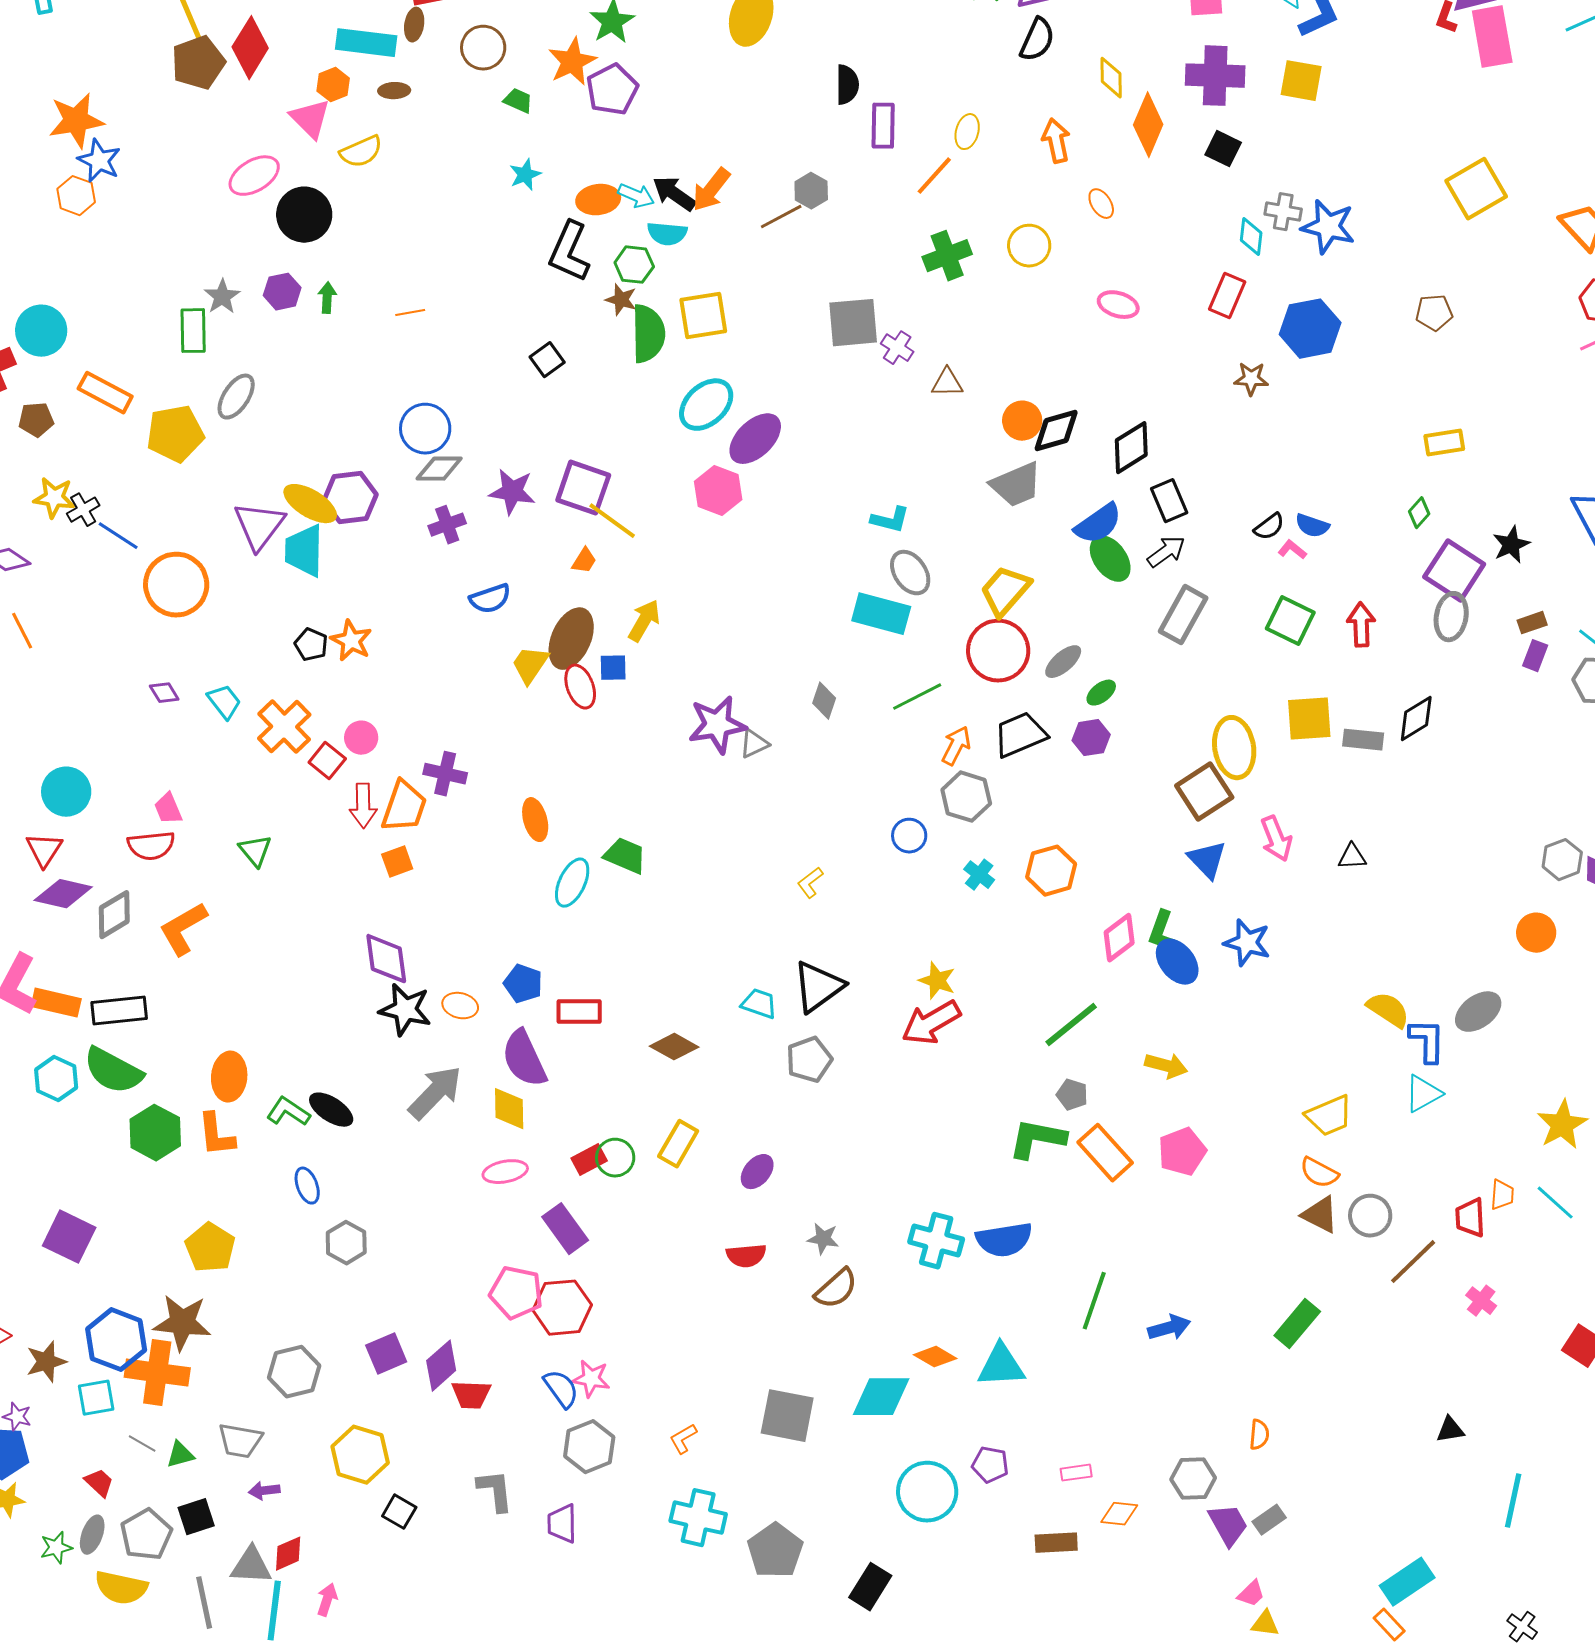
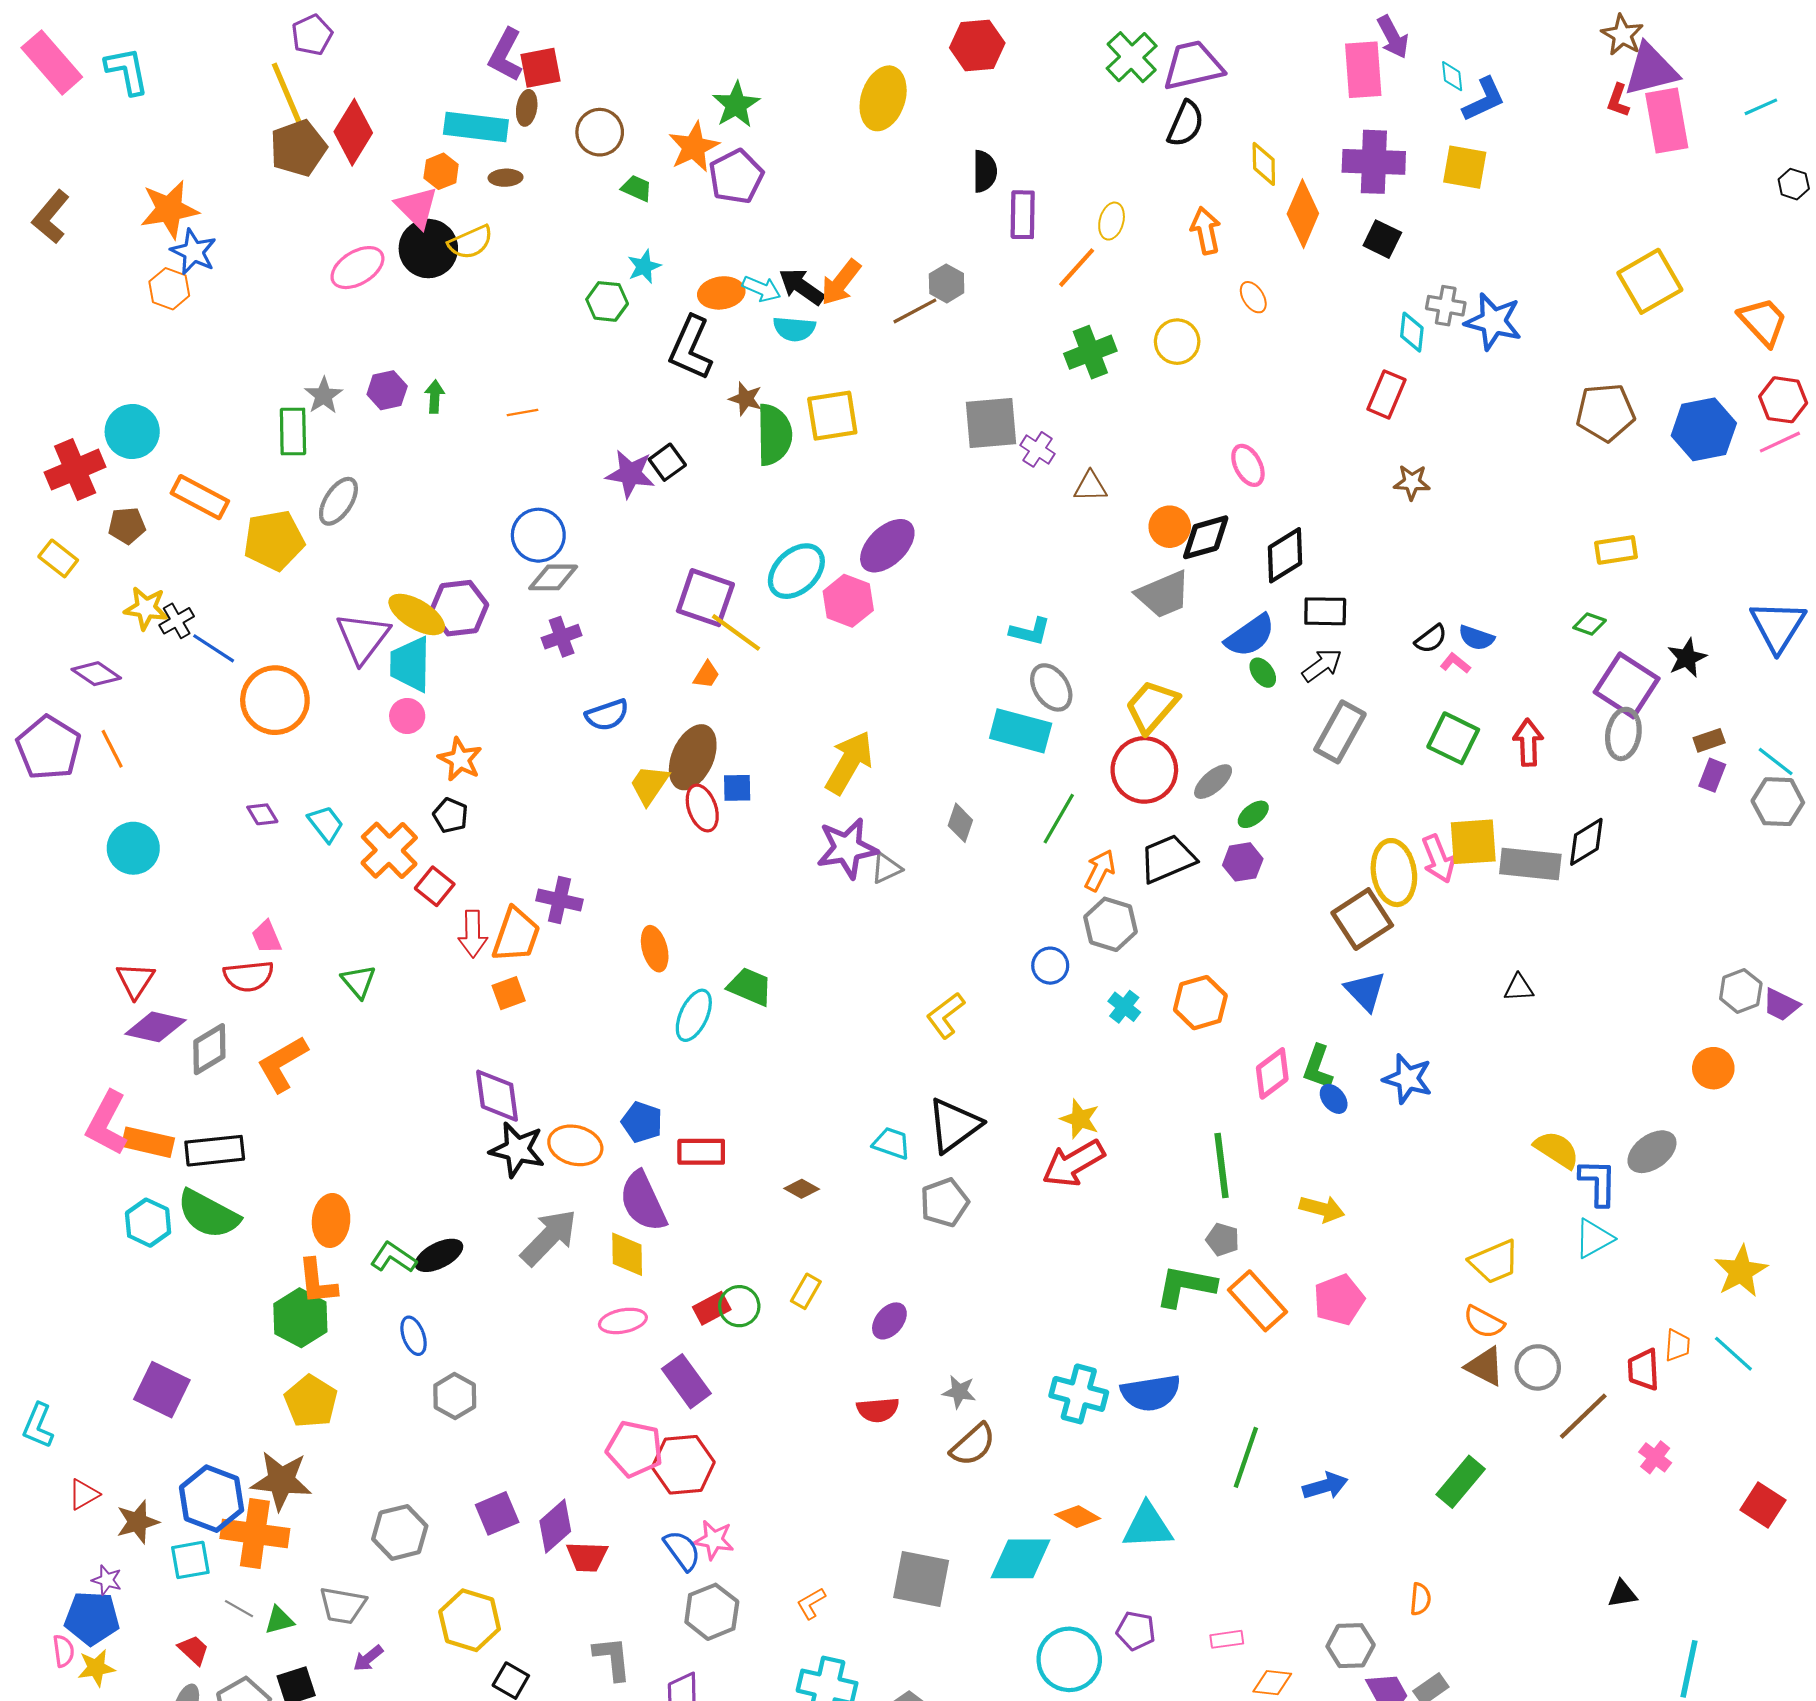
black circle: (304, 215) -> (428, 249), moved
green hexagon: (634, 265) -> (607, 301), moved
pink ellipse: (1118, 305) -> (1248, 465), moved, turned 45
brown pentagon: (1434, 313) -> (1605, 412), size x1.5
blue hexagon: (1310, 329) -> (1704, 429), moved
cyan ellipse: (706, 405) -> (796, 571), moved
purple star: (512, 492) -> (630, 474), moved
black rectangle: (1169, 501) -> (1325, 611), turned -66
green diamond: (1419, 513) -> (1590, 624), turned 68
green ellipse: (1110, 559) -> (1263, 673), size x0.6
yellow arrow: (644, 621) -> (849, 763), moved, size x1.4
black pentagon: (311, 645) -> (451, 815), moved
green line: (917, 697) -> (1059, 819), turned -33
pink circle: (361, 738) -> (407, 716), moved
gray rectangle: (1363, 740) -> (1530, 864), size x1.4
cyan circle: (66, 792) -> (133, 848), moved
pink arrow: (1276, 839) -> (1438, 859), moved
yellow L-shape: (810, 883) -> (945, 1015), size x1.4
blue ellipse: (1177, 962) -> (1334, 1099), size x0.6
orange ellipse: (460, 1006) -> (575, 1145), size x1.4
green line: (1071, 1025) -> (1222, 1165), turned -58
brown diamond: (674, 1047) -> (802, 1189), size x0.7
black ellipse: (331, 1110) -> (439, 1255), turned -60
green hexagon: (155, 1133) -> (300, 1318), moved
yellow rectangle: (678, 1144) -> (806, 1291), size x0.7
purple arrow: (264, 1491) -> (368, 1658), turned -32

